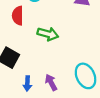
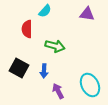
blue arrow: (27, 83) -> (44, 71), moved

